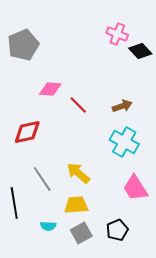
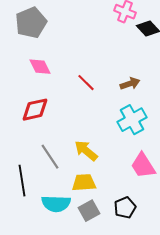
pink diamond: (50, 89) -> (40, 67), moved, turned 60
cyan cross: (124, 142) -> (132, 120), turned 32
cyan semicircle: (48, 226) -> (56, 204), size x1.8

